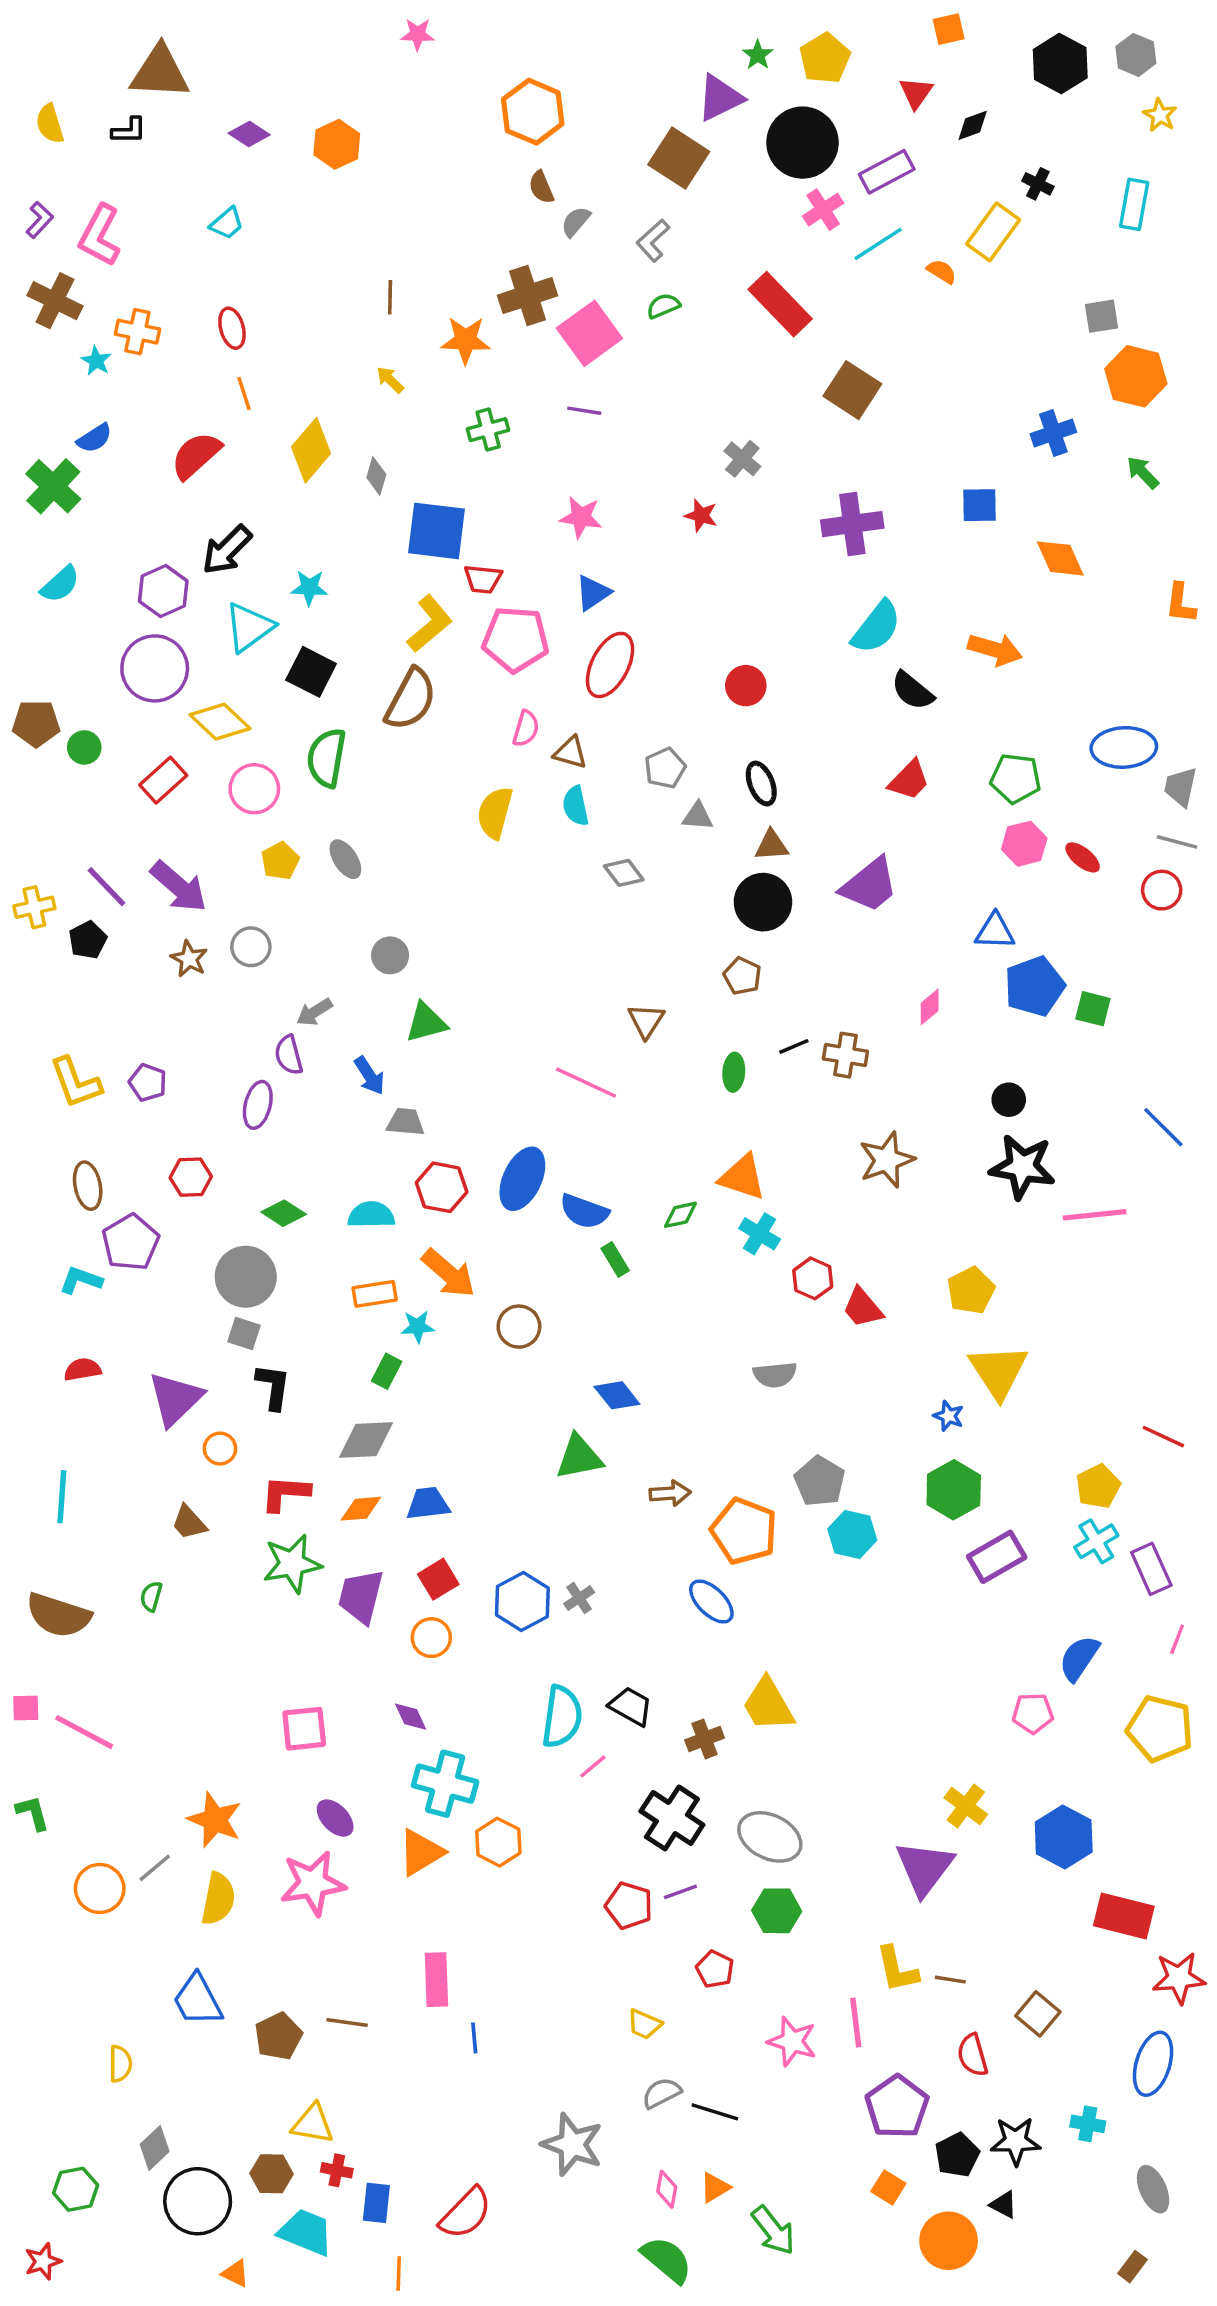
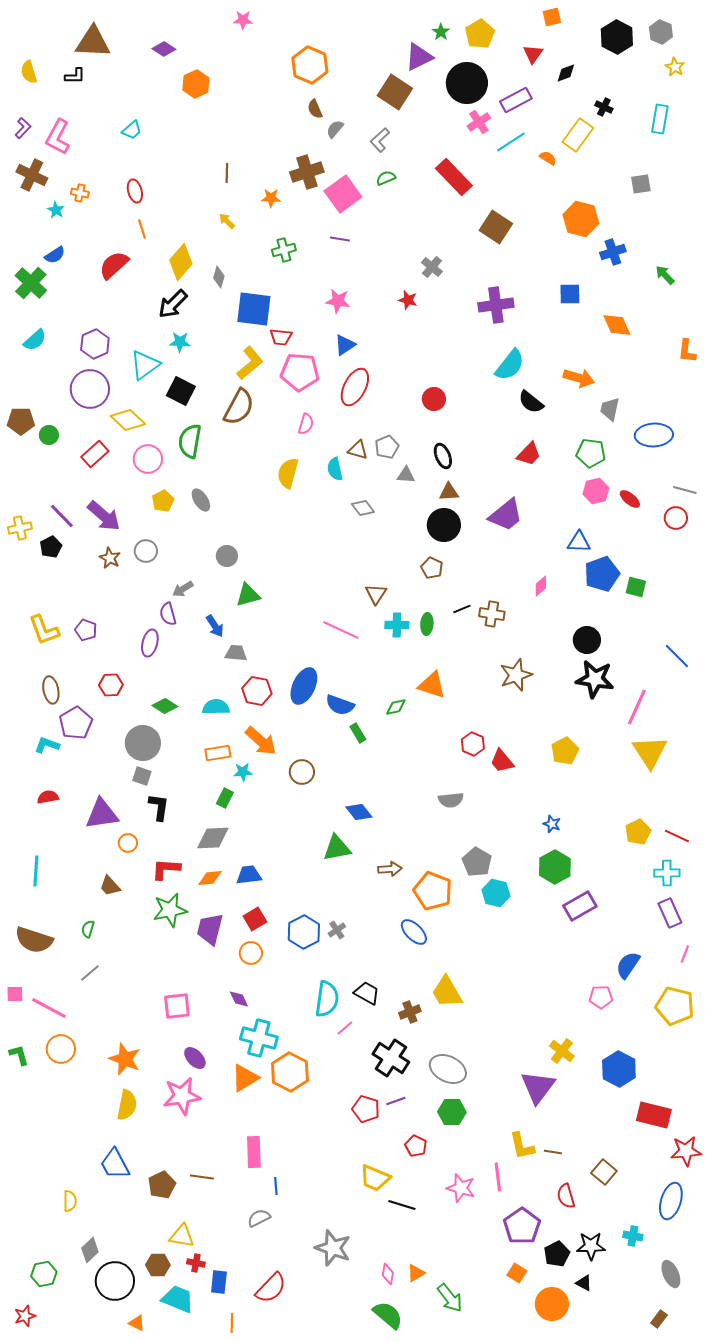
purple diamond: (249, 134) -> (164, 49), moved
orange cross: (137, 332) -> (80, 193), size x0.7
orange star: (466, 340) -> (271, 198), size x0.7
orange hexagon: (1136, 376) -> (581, 219), moved
black arrow: (227, 550) -> (173, 304), moved
brown triangle: (571, 753) -> (358, 450), moved
gray trapezoid: (1181, 787) -> (610, 409), moved
black circle: (1009, 1100) -> (587, 640), size x1.4
pink line: (1095, 1215) -> (637, 707), turned -60
cyan cross: (760, 1234) -> (397, 625), moved, turned -30
yellow triangle: (998, 1371) -> (650, 752), moved
purple triangle: (175, 1399) -> (102, 814), turned 36
yellow pentagon: (1098, 1486) -> (638, 832), moved
cyan cross: (1096, 1541) -> (667, 873), moved, turned 30
orange hexagon: (498, 1842) -> (290, 1072), size x1.4
gray line: (155, 1868) -> (90, 973), moved
orange circle: (100, 1888) -> (61, 1049), moved
yellow trapezoid: (644, 2024) -> (375, 1178), size x1.5
gray semicircle: (662, 2093) -> (259, 1218), moved
black line: (715, 2112) -> (402, 1205), moved

